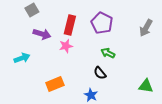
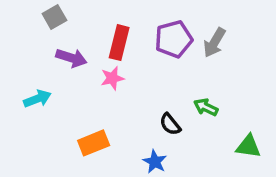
purple pentagon: (102, 23) -> (174, 39), turned 30
gray arrow: (146, 28) -> (214, 43), moved
green arrow: (108, 53) -> (206, 107), moved

